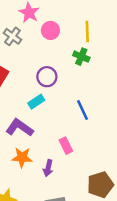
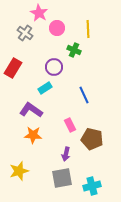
green cross: (81, 57) -> (74, 50), moved
purple arrow: (48, 168) -> (66, 154), moved
brown pentagon: (100, 185) -> (92, 139), moved, turned 30

